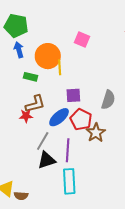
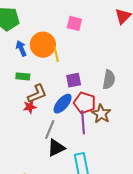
blue arrow: (19, 50) -> (21, 48), moved
green rectangle: (31, 77) -> (23, 76), moved
purple line: (68, 150) -> (83, 122), moved

